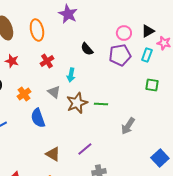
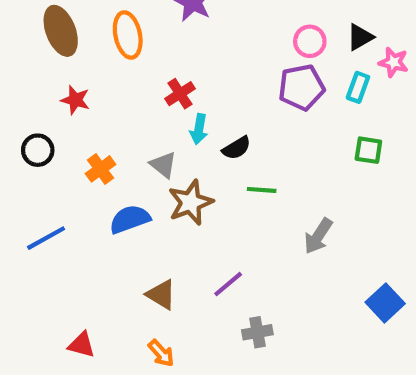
black semicircle: (87, 49) -> (237, 148), moved, turned -80
red cross: (47, 61) -> (180, 94), moved
brown star: (77, 103) -> (190, 202), moved
blue semicircle: (38, 118) -> (130, 219), turned 90

